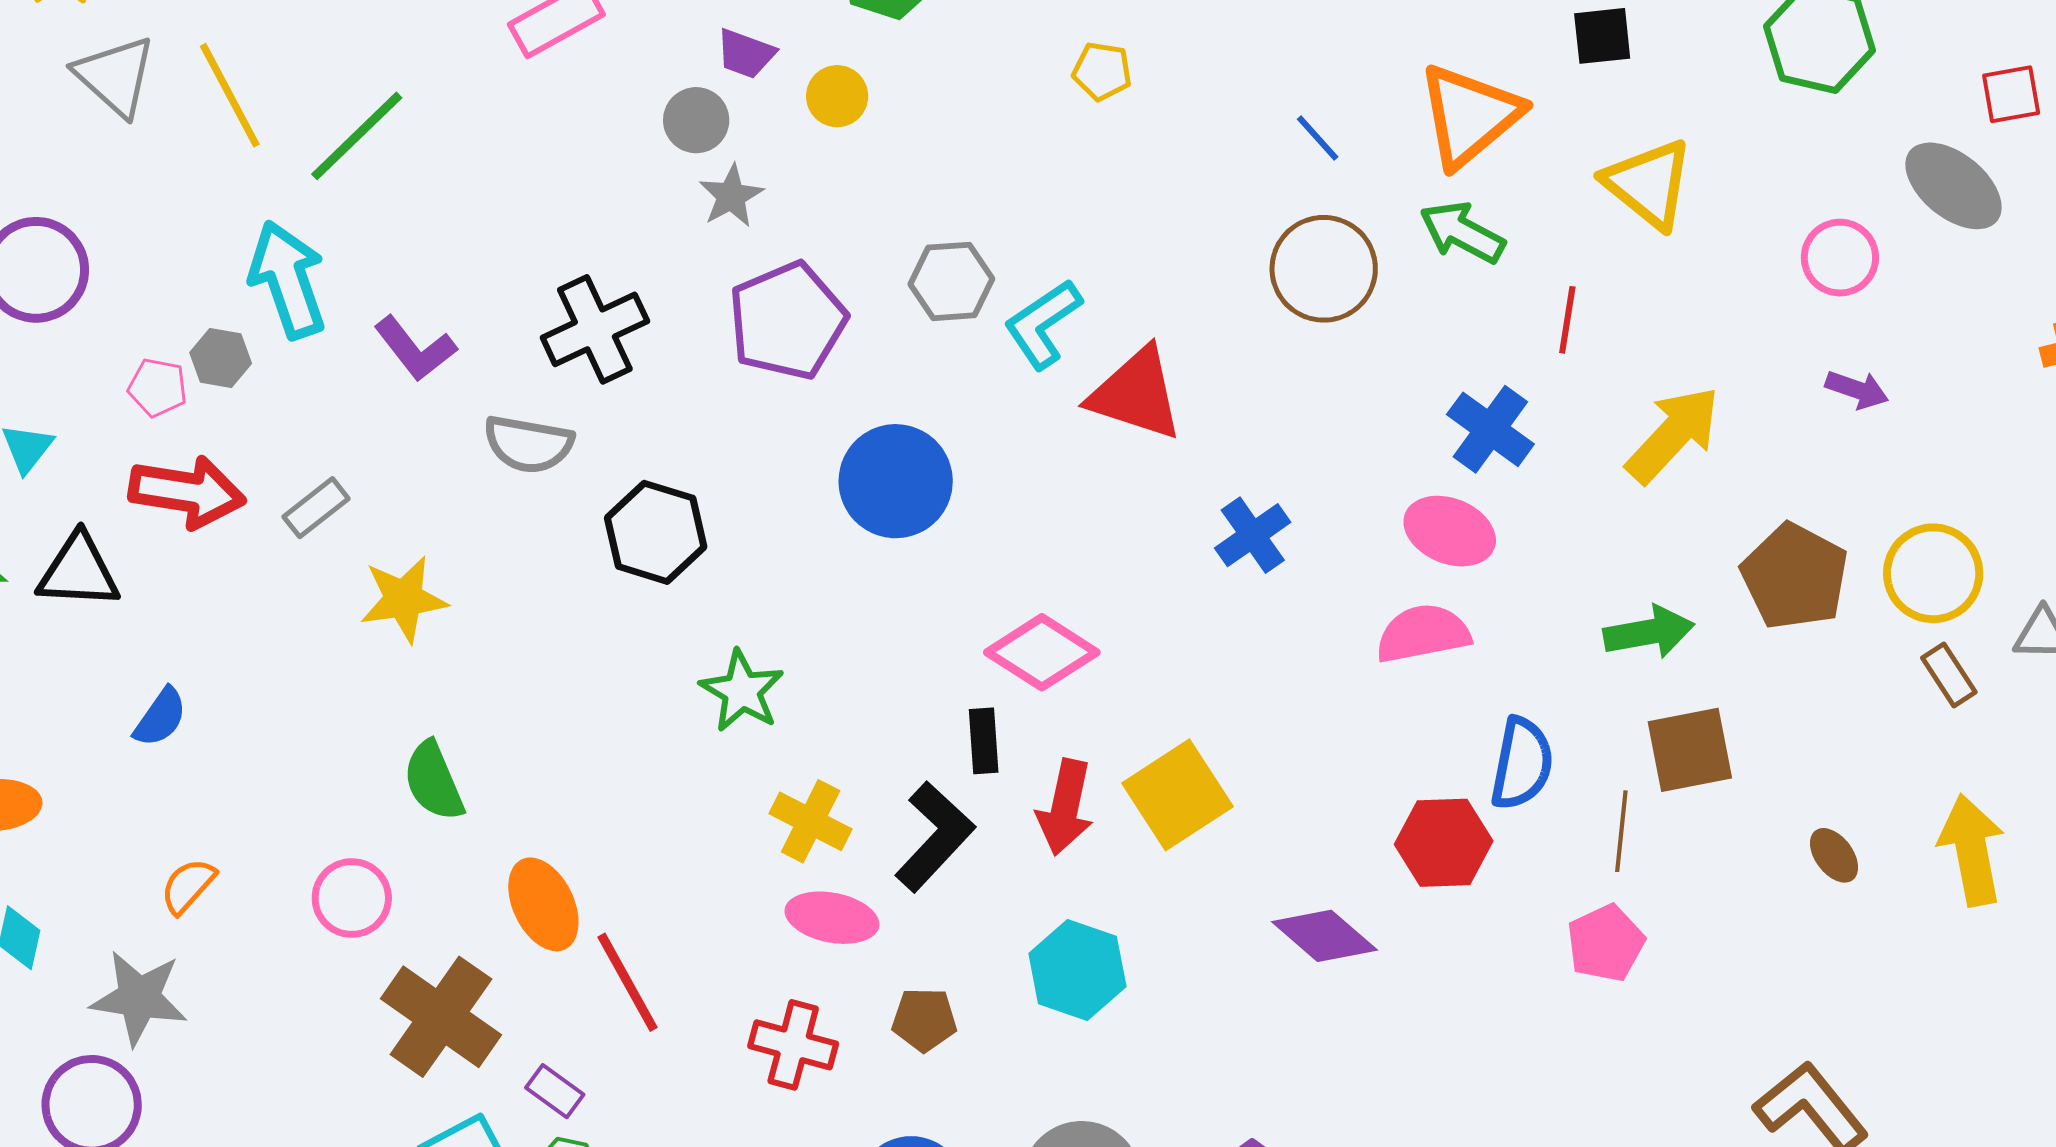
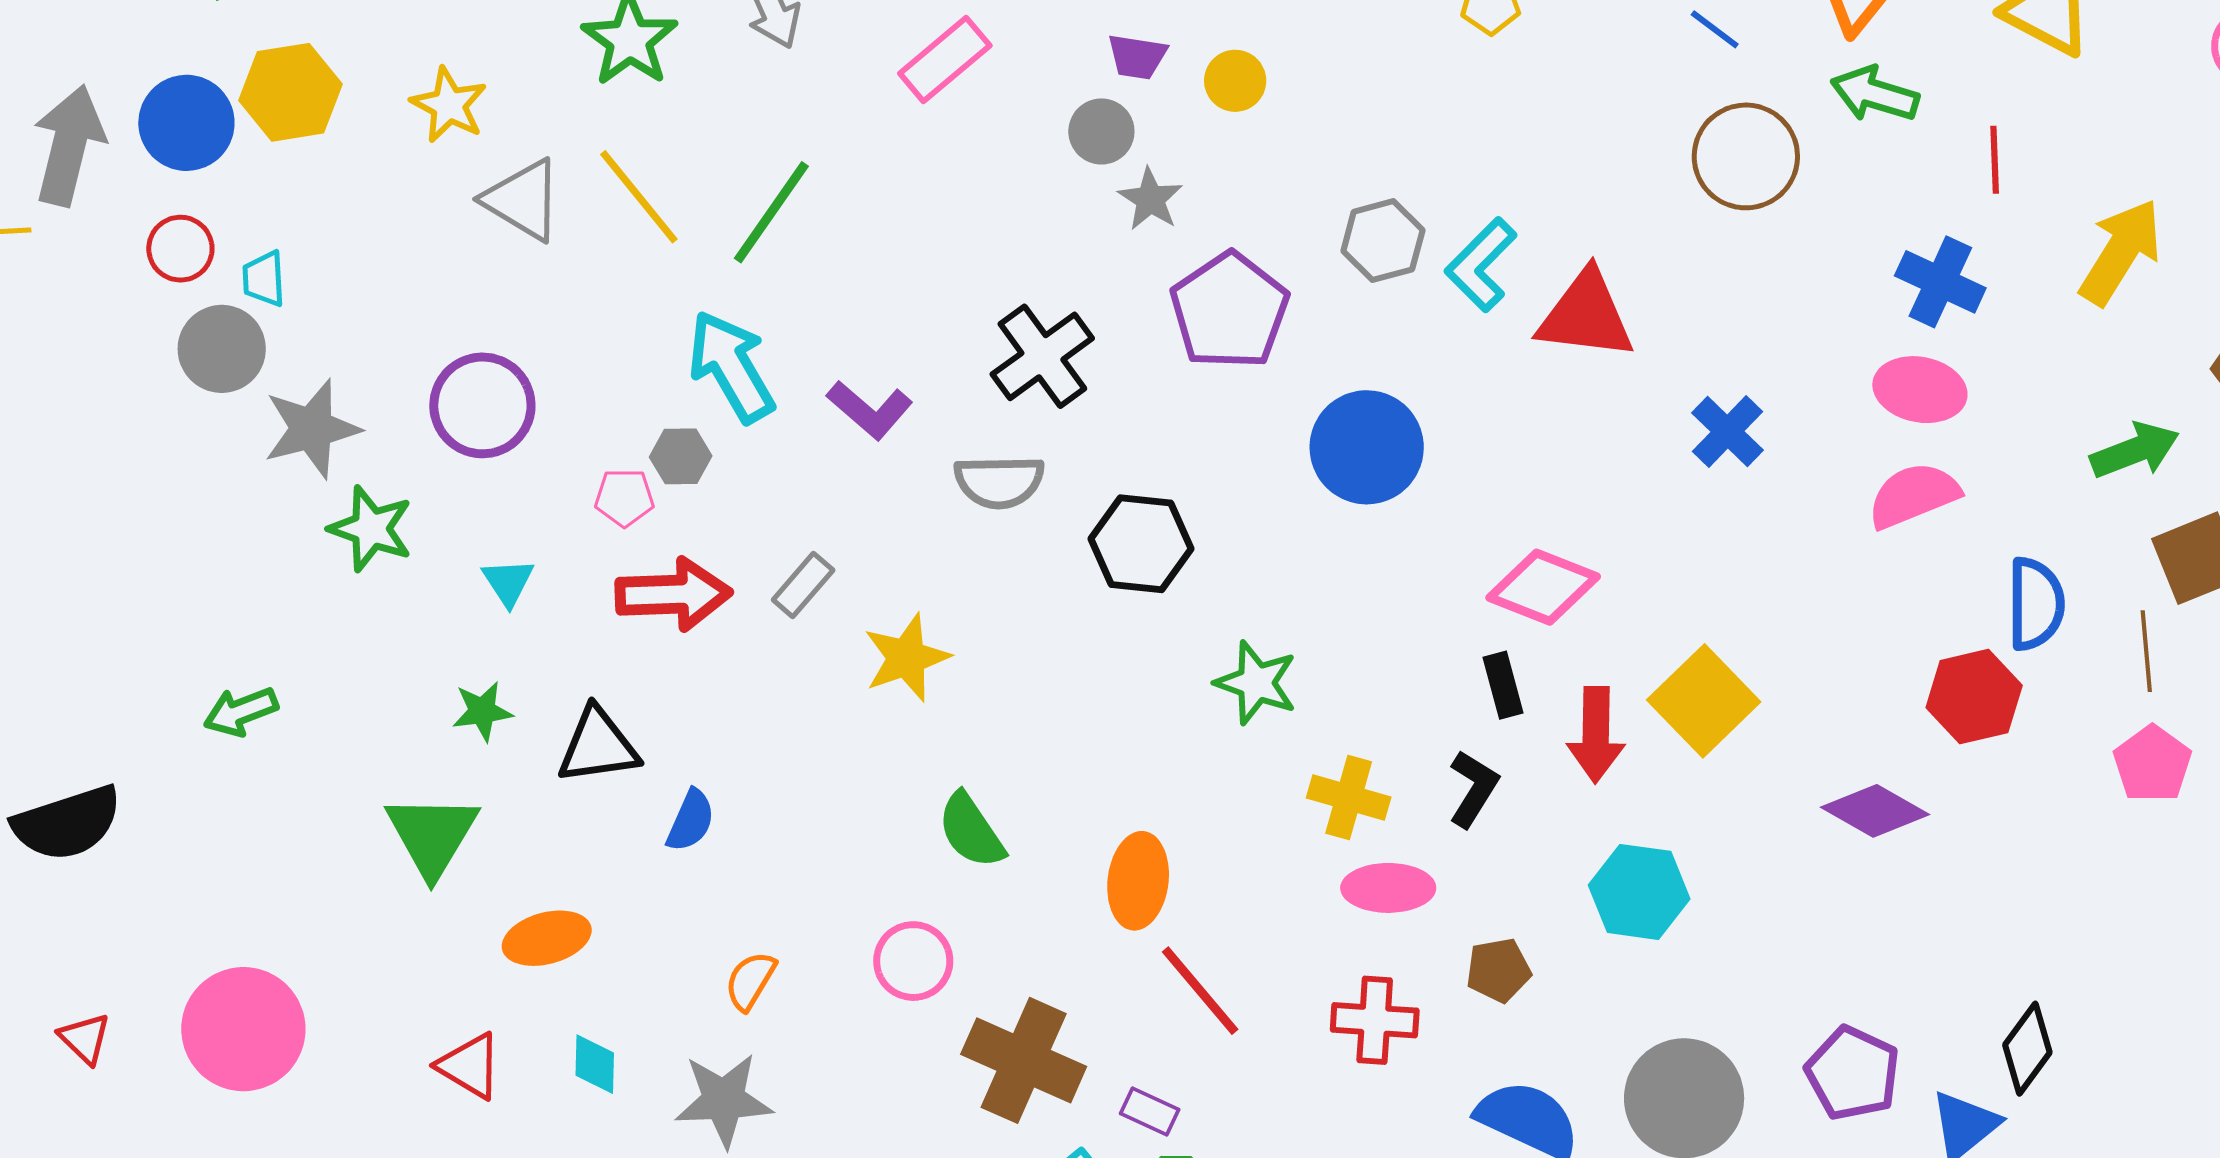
black triangle: (79, 571) -> (598, 746), moved
black L-shape: (935, 837) -> (1473, 789), size x0.7
orange ellipse: (543, 904) -> (1138, 881), moved, turned 44

